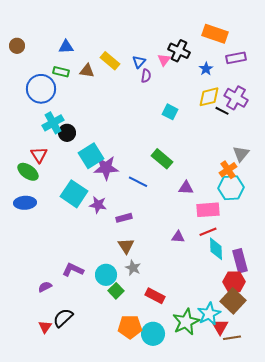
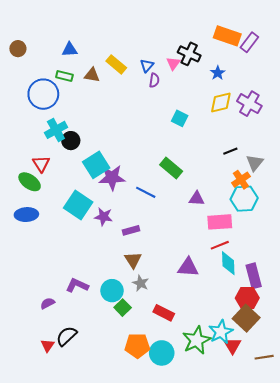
purple rectangle: (236, 58) -> (249, 42), moved, turned -42
black line: (222, 111) -> (230, 151), moved, turned -48
purple triangle: (178, 237) -> (188, 267), moved, size x1.5
brown line: (232, 338) -> (264, 357), moved

